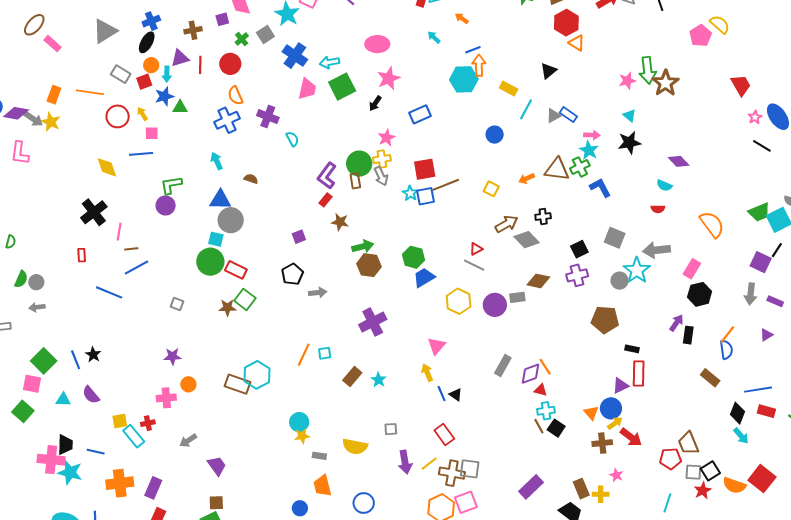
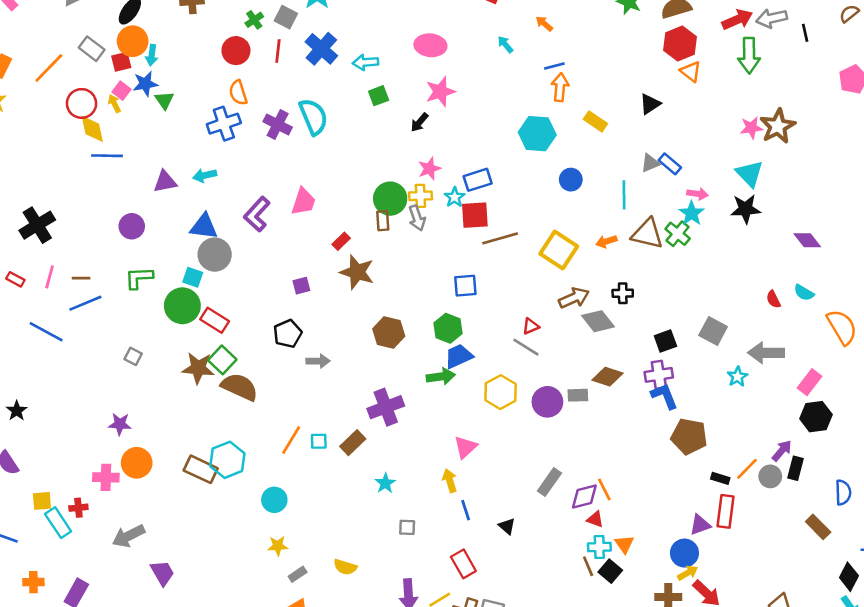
gray square: (265, 34) -> (286, 17), turned -36
purple triangle: (180, 58) -> (165, 182), moved
orange circle: (151, 65) -> (133, 41), size x1.5
red line: (200, 65) -> (278, 51), moved
green arrow: (648, 70) -> (749, 55), moved
cyan hexagon: (464, 79) -> (537, 134), moved
brown star: (666, 83) -> (778, 126), moved
green square: (342, 87) -> (379, 96), size x0.6
pink trapezoid: (307, 89) -> (303, 202), moved
orange line: (90, 92) -> (49, 68), turned -60
green triangle: (180, 107) -> (164, 100), turned 49
cyan line: (526, 109) -> (624, 195), moved, turned -35
blue rectangle: (420, 114) -> (478, 180), moved
cyan triangle: (630, 116) -> (750, 174), size x1.6
pink square: (152, 133) -> (121, 91), moved, turned 32
cyan semicircle: (292, 139) -> (313, 117), moved, size x1.8
cyan arrow: (217, 161) -> (205, 175), turned -84
yellow diamond: (107, 167) -> (92, 129), moved
green cross: (580, 167) -> (678, 234), turned -30
purple L-shape: (327, 176) -> (257, 214), moved
brown semicircle: (251, 179) -> (239, 387), moved, size x2.0
green L-shape: (171, 185) -> (139, 278), moved
cyan semicircle: (664, 185) -> (804, 293), moved
blue L-shape: (600, 188) -> (664, 396), moved
yellow square: (491, 189) -> (559, 250), size x1.8
cyan star: (410, 193) -> (455, 197), moved
blue square: (425, 196) -> (465, 286), moved
red semicircle: (658, 209) -> (773, 299), turned 56
brown star: (340, 222) -> (357, 272), size x1.5
pink line: (119, 232) -> (50, 277), moved
green arrow: (363, 247) -> (441, 377), moved
red rectangle: (82, 255) -> (15, 279), turned -64
cyan star: (637, 270) -> (737, 377), size x0.6
gray circle: (619, 281) -> (770, 476), moved
brown star: (227, 308) -> (198, 368), size x1.4
orange line: (727, 335) -> (747, 469), moved
brown rectangle: (352, 376) -> (353, 443), moved
orange circle: (188, 384) -> (137, 463), size x1.5
black triangle: (456, 395) -> (507, 526), moved
orange triangle: (591, 413) -> (624, 544), moved
cyan circle: (299, 422) -> (274, 500), moved
gray square: (391, 429) -> (407, 527), moved
gray arrow: (188, 440) -> (128, 536), size x1.4
yellow semicircle: (355, 446) -> (345, 567), size x0.7
gray rectangle: (319, 456) -> (298, 574), turned -48
orange cross: (120, 483) -> (33, 582), size x0.6

